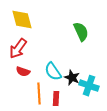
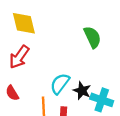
red semicircle: (23, 72) -> (12, 93), moved, turned 40
cyan semicircle: (53, 72) -> (60, 84), turned 72

